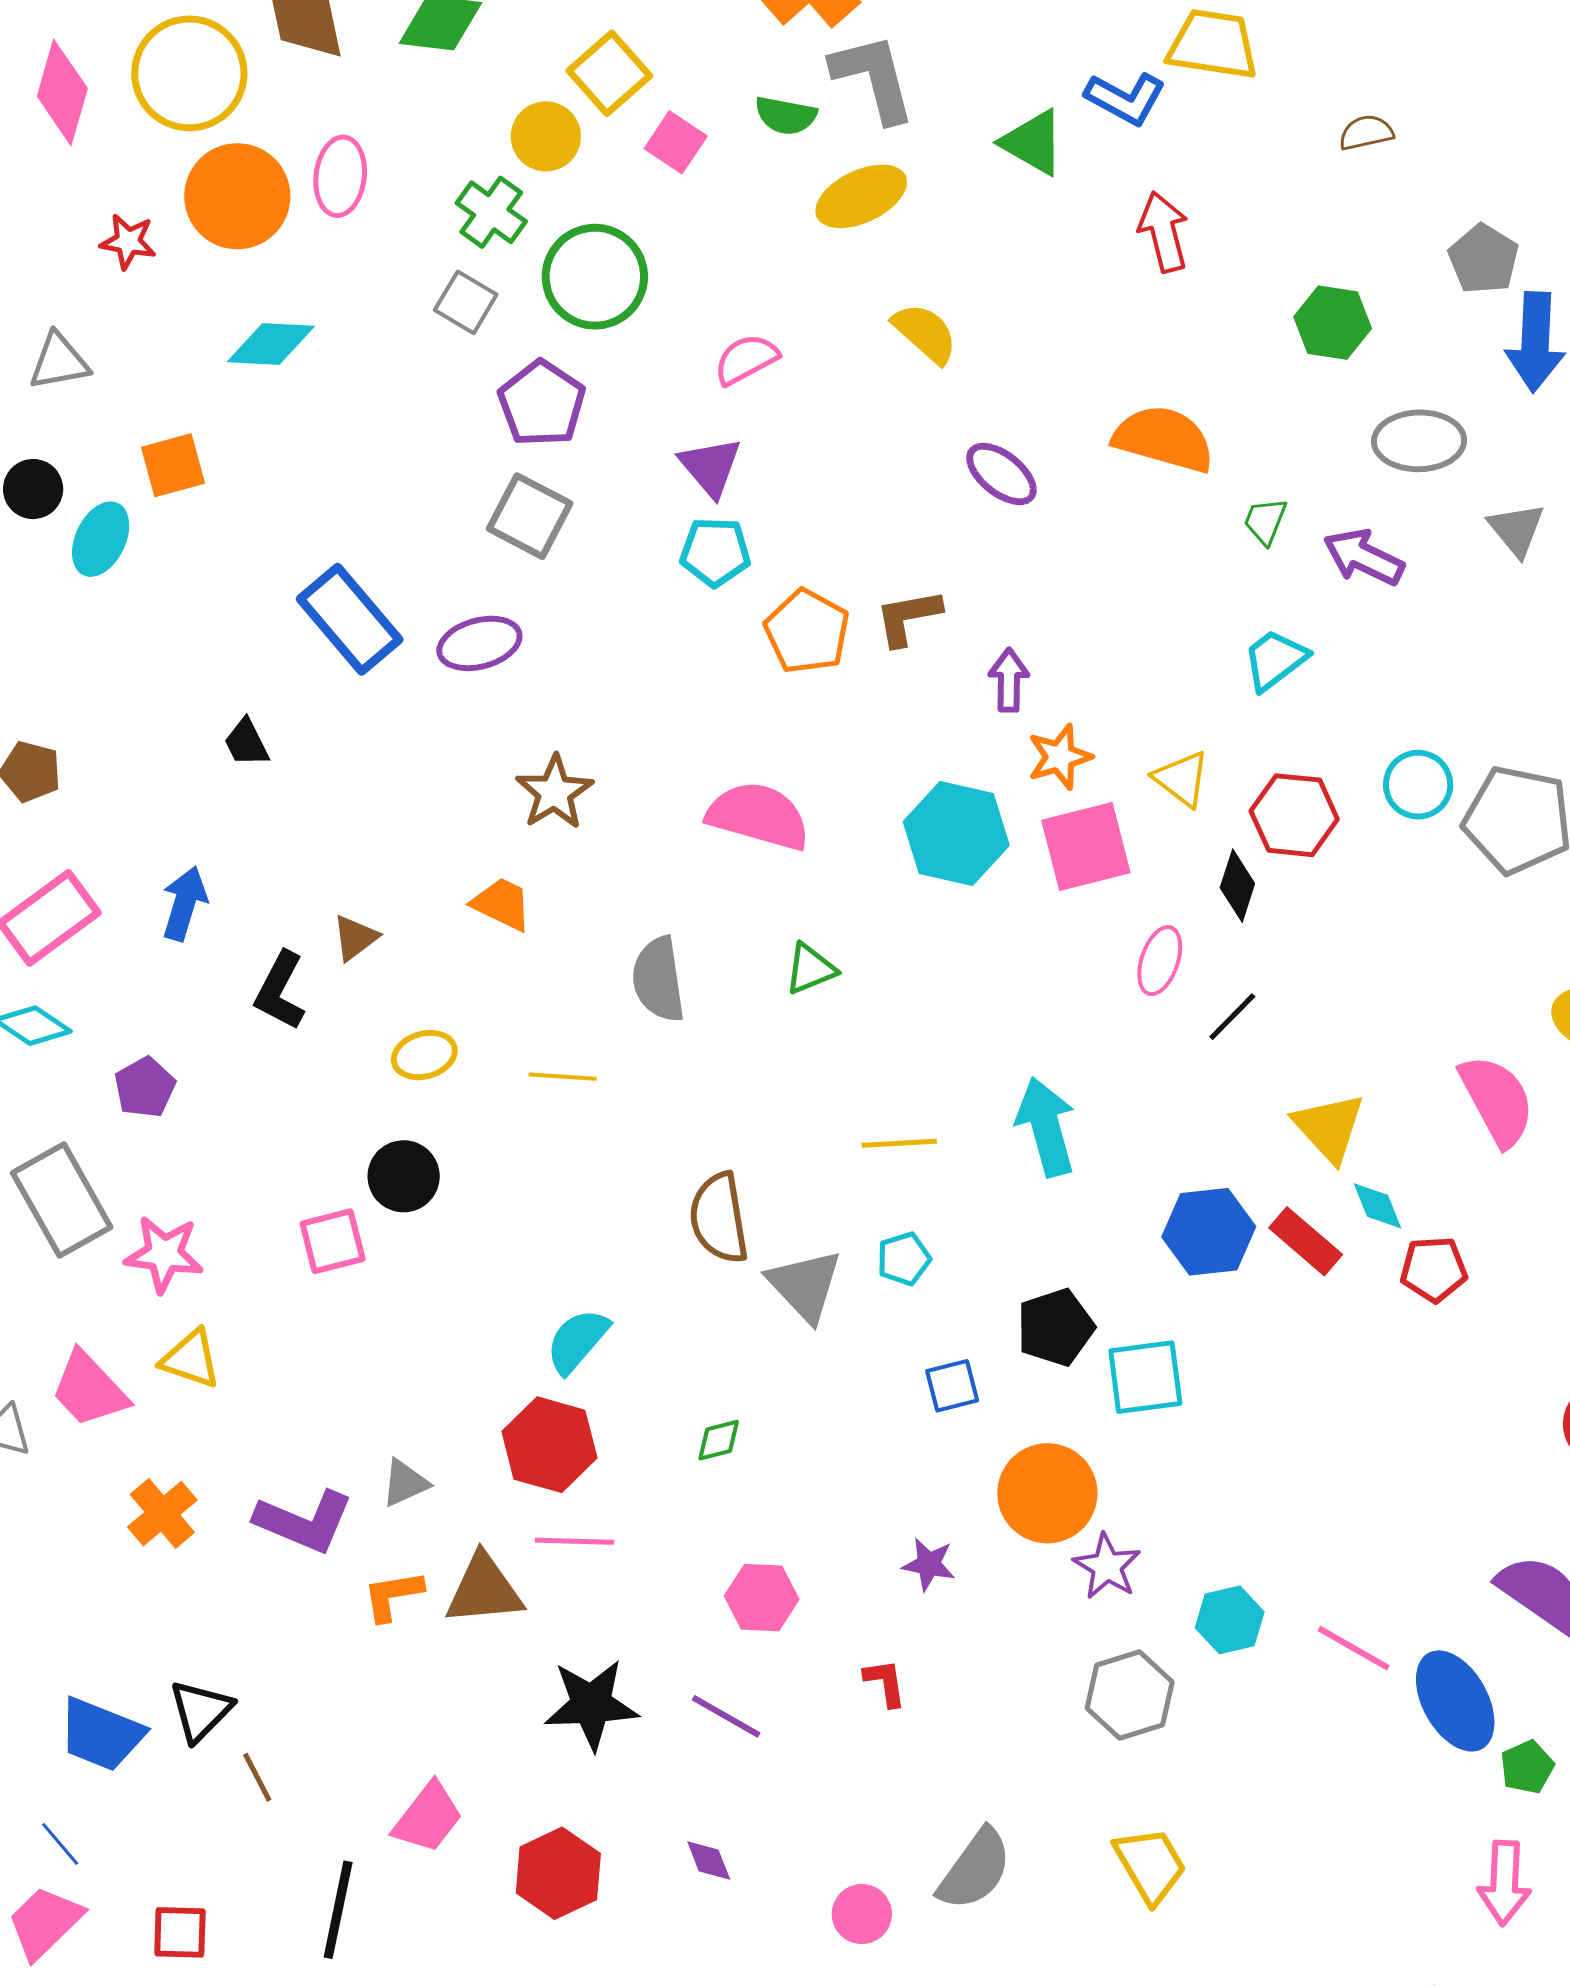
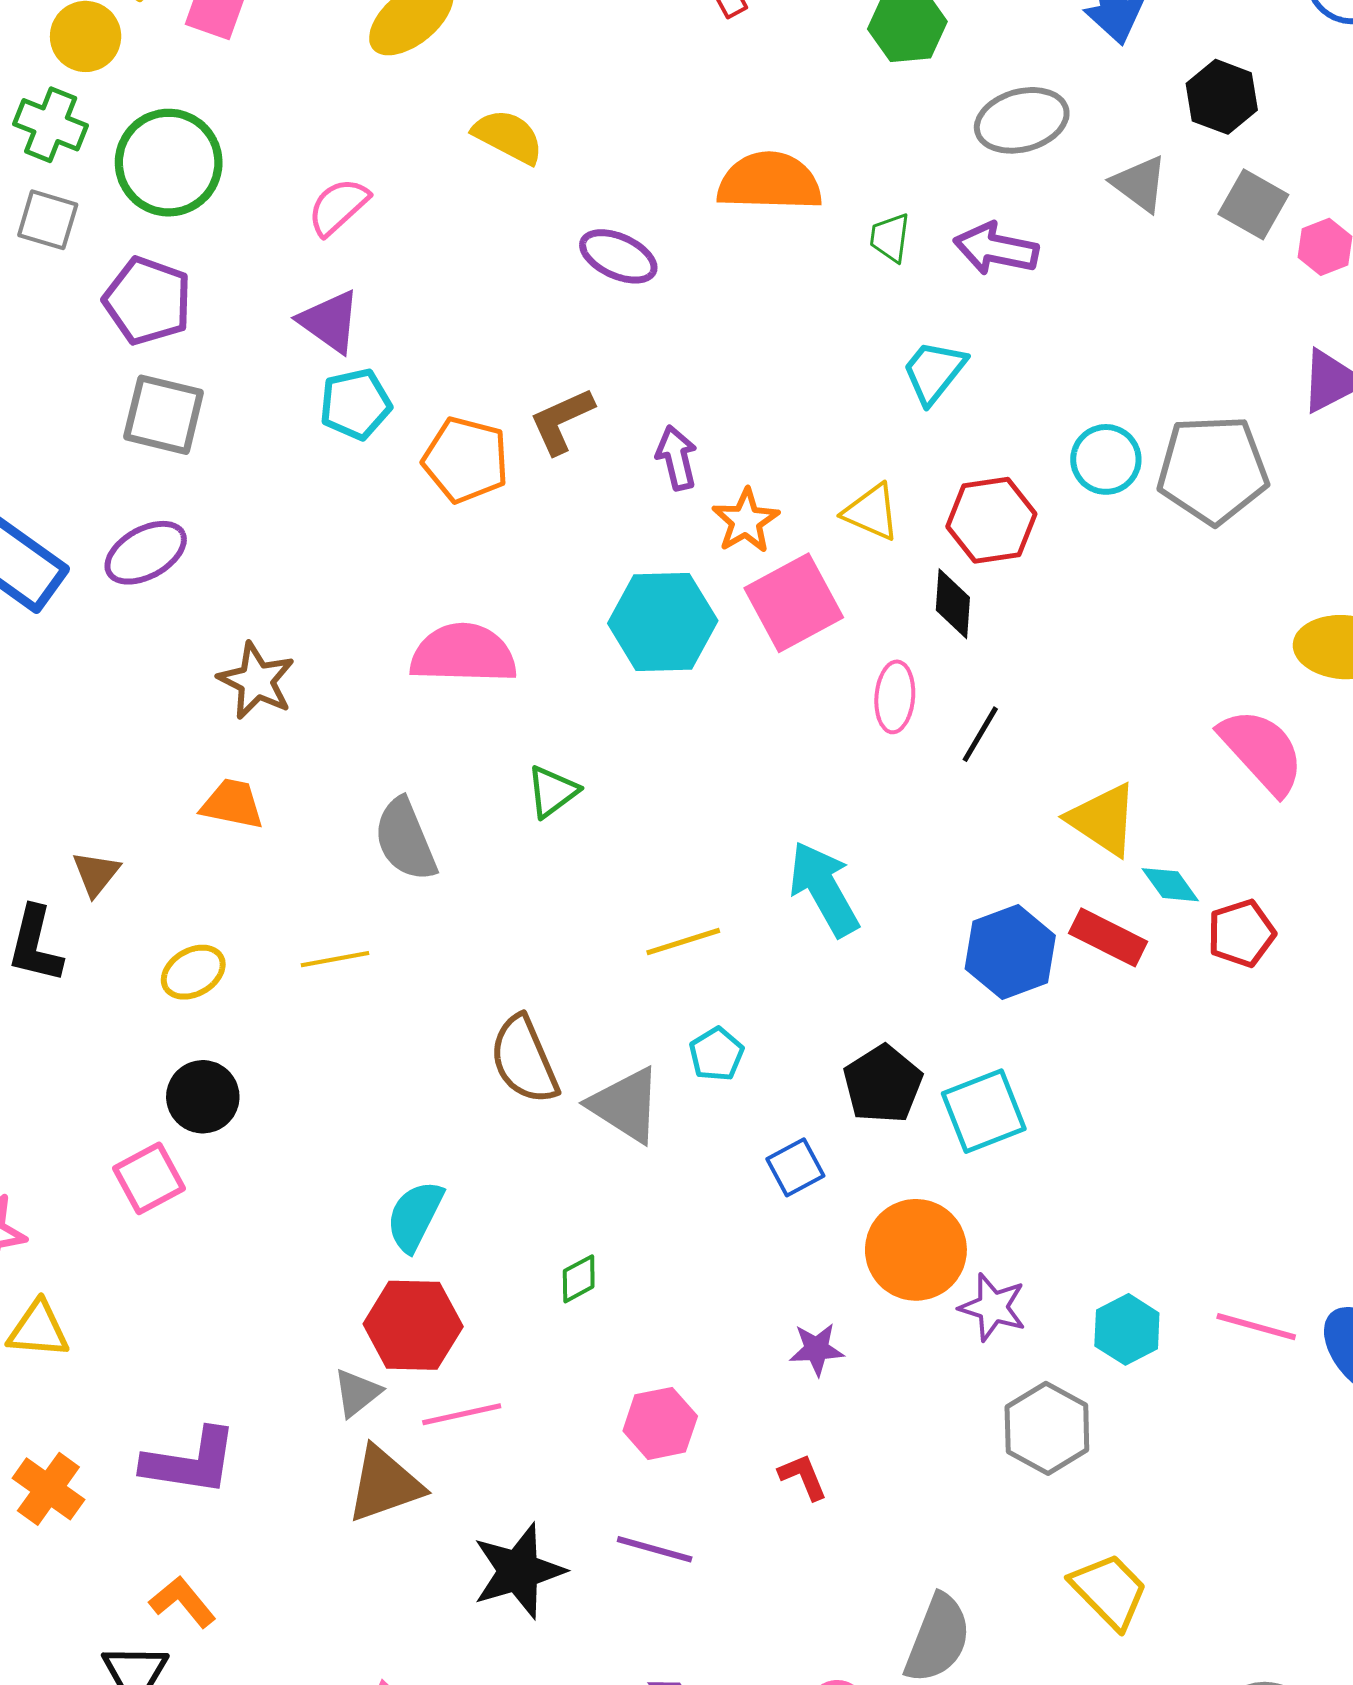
gray triangle: (405, 1483) -> (357, 1393), moved
orange L-shape: (393, 1595) -> (183, 1602), moved, turned 74

